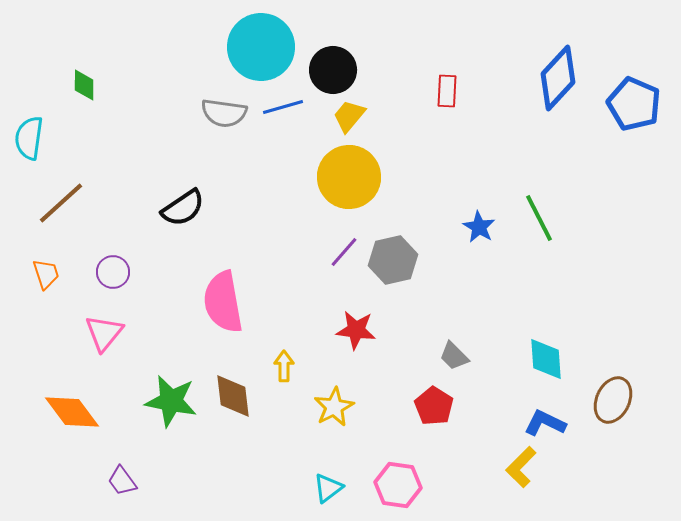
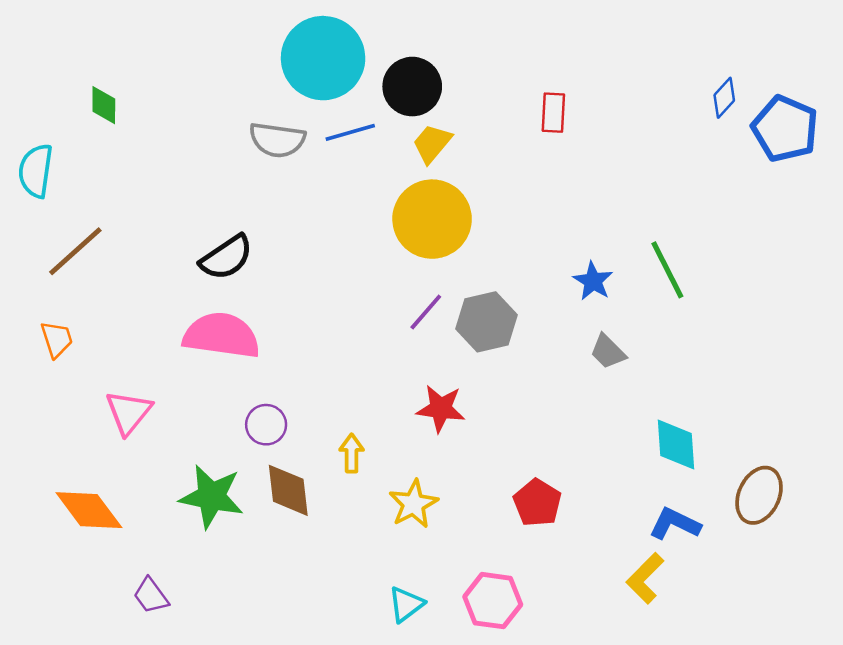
blue diamond: (558, 78) -> (724, 98), moved, size x0.5
purple circle: (113, 272) -> (266, 425), moved
pink semicircle: (223, 302) -> (221, 336), moved, turned 108
gray trapezoid: (454, 356) -> (608, 352), moved

